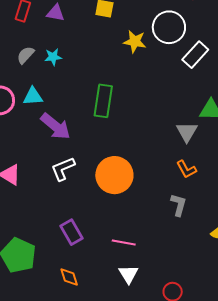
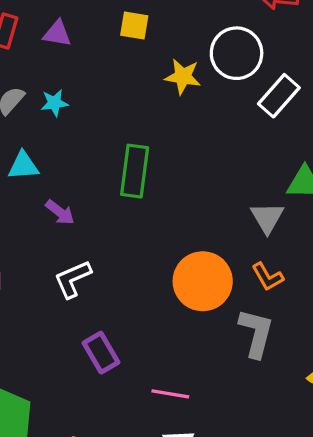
purple arrow: (56, 126) -> (60, 212), size x0.6
orange circle: (114, 175) -> (203, 281), moved
gray L-shape: (179, 205) -> (256, 333), size x1.4
purple rectangle: (72, 232) -> (101, 353), moved

